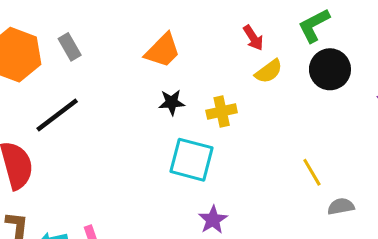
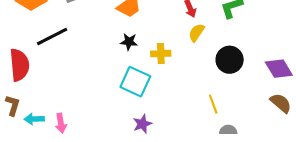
black circle: (330, 69) -> (230, 60), moved
yellow semicircle: (269, 71) -> (197, 33), turned 150

